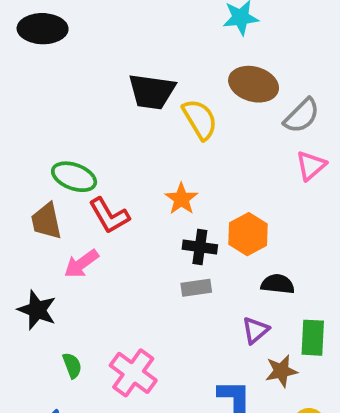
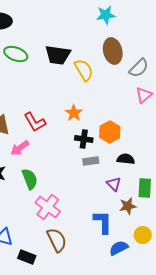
brown ellipse: (254, 84) -> (113, 51), turned 60
green ellipse: (74, 177) -> (16, 54), moved
gray rectangle: (196, 288) -> (91, 161), moved
purple triangle: (255, 330) -> (114, 184), turned -35
green semicircle: (72, 365) -> (30, 179), moved, size x1.5

